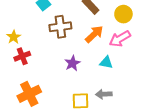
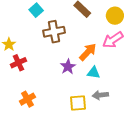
orange arrow: (94, 34) -> (88, 52), moved
cyan triangle: (106, 62) -> (94, 73), moved
orange cross: (29, 94) -> (27, 99), size x0.7

